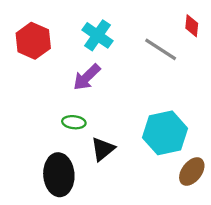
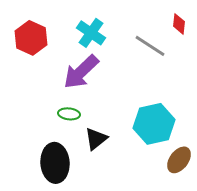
purple arrow: (87, 77) -> (81, 72), size x1.4

